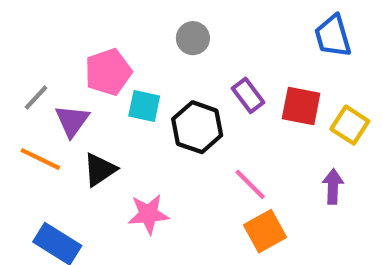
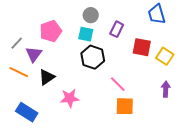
purple rectangle: (248, 95) -> (117, 29), moved, turned 63
cyan square: (144, 106) -> (86, 34), moved
purple arrow: (333, 187) -> (166, 89), moved
orange square: (265, 231) -> (125, 106), turned 30

